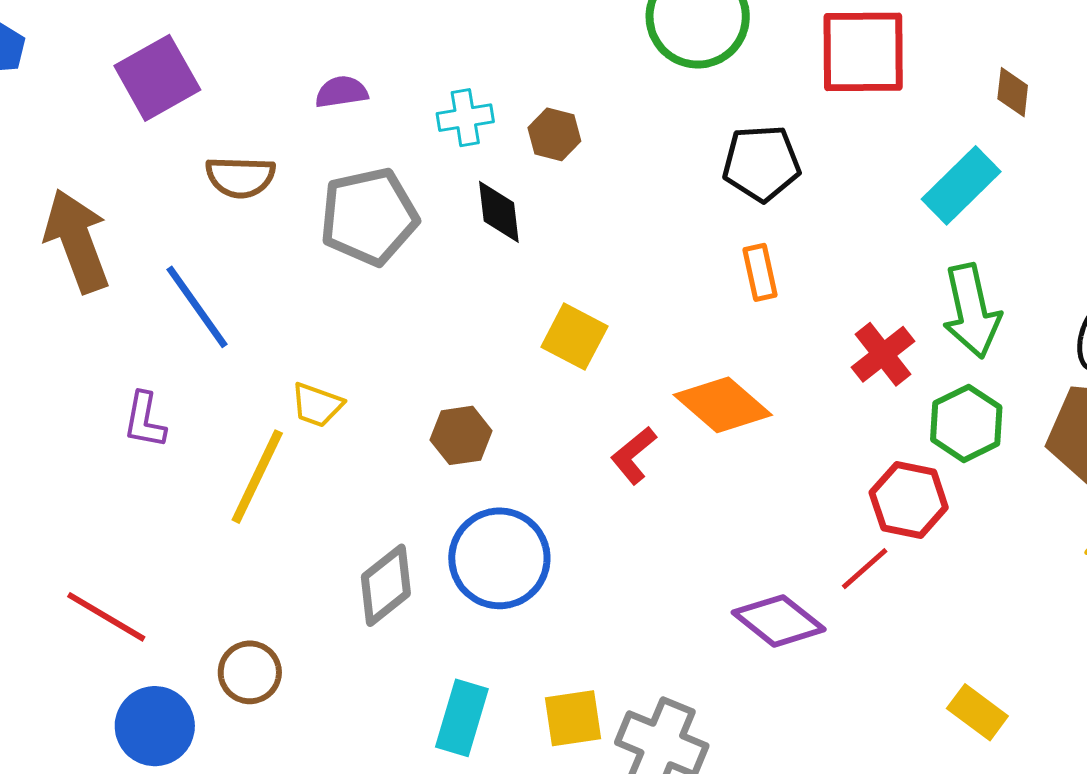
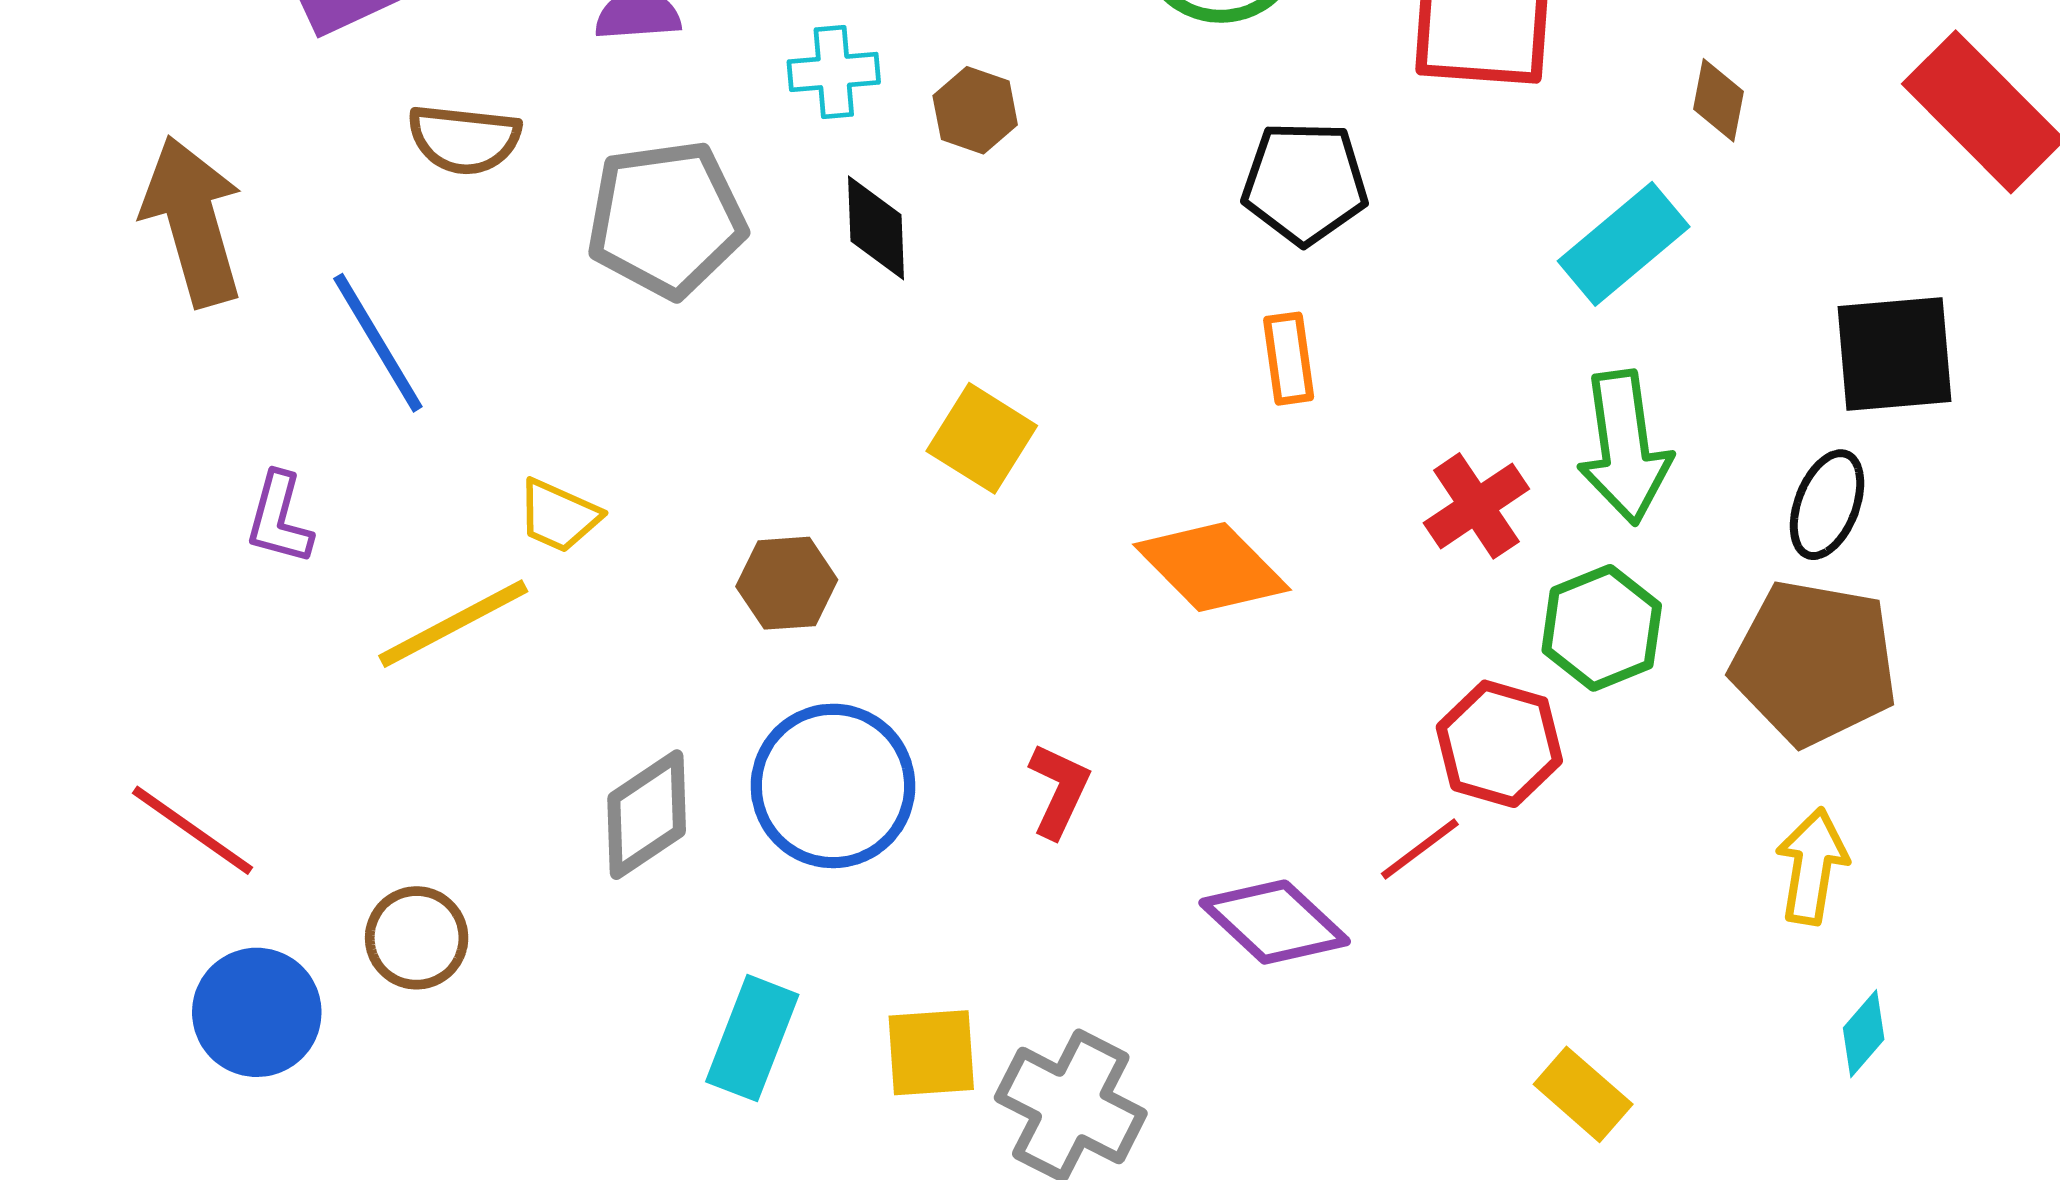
red L-shape: (634, 455) -> (1059, 790), moved, turned 150
yellow line: (257, 477) -> (453, 624), turned 32

